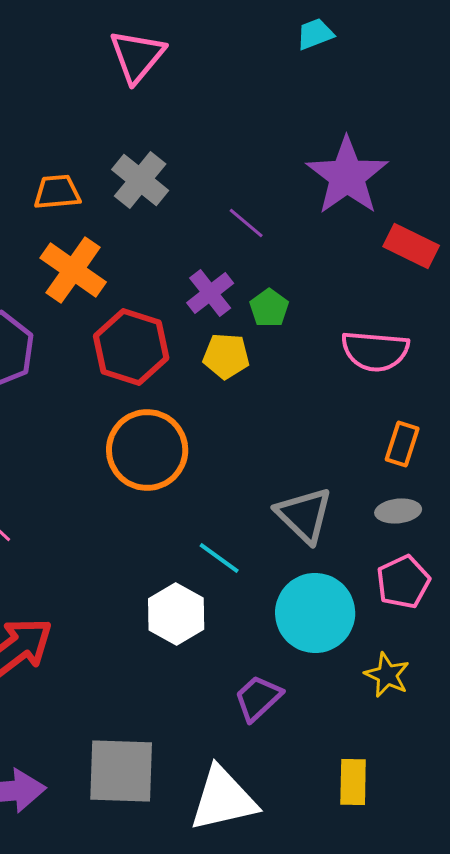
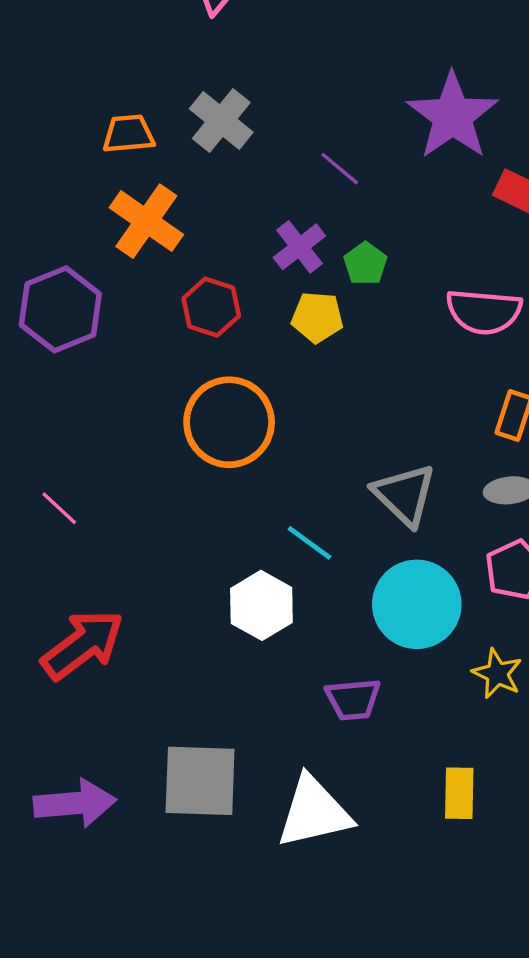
red hexagon: (131, 347) -> (211, 307), size x0.7
purple trapezoid: (258, 698) -> (353, 699), turned -142

